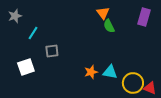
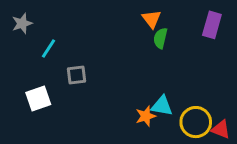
green semicircle: (109, 26) -> (160, 38), turned 40
orange star: (91, 72) -> (146, 116), moved

